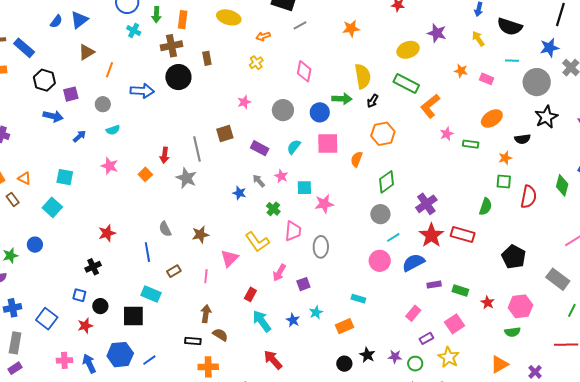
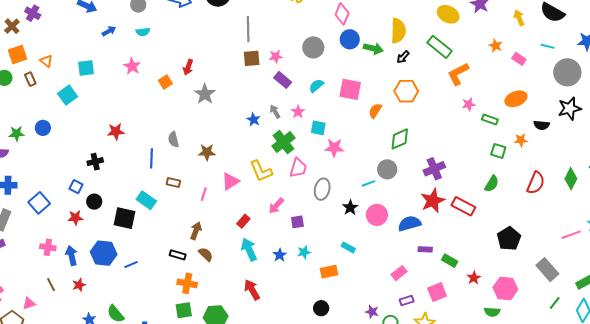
yellow ellipse: (408, 50) -> (448, 14), turned 35
pink star: (244, 102) -> (276, 57), moved
blue circle: (320, 112) -> (350, 39), moved
gray line: (197, 149) -> (248, 29), moved
cyan square: (65, 177) -> (86, 68), turned -30
green square: (504, 181) -> (498, 151), moved
green cross: (273, 209) -> (283, 142), size x1.6
cyan line: (393, 237) -> (368, 183), moved
brown rectangle: (174, 271) -> (173, 183), turned 32
black star: (367, 355) -> (350, 208), moved

